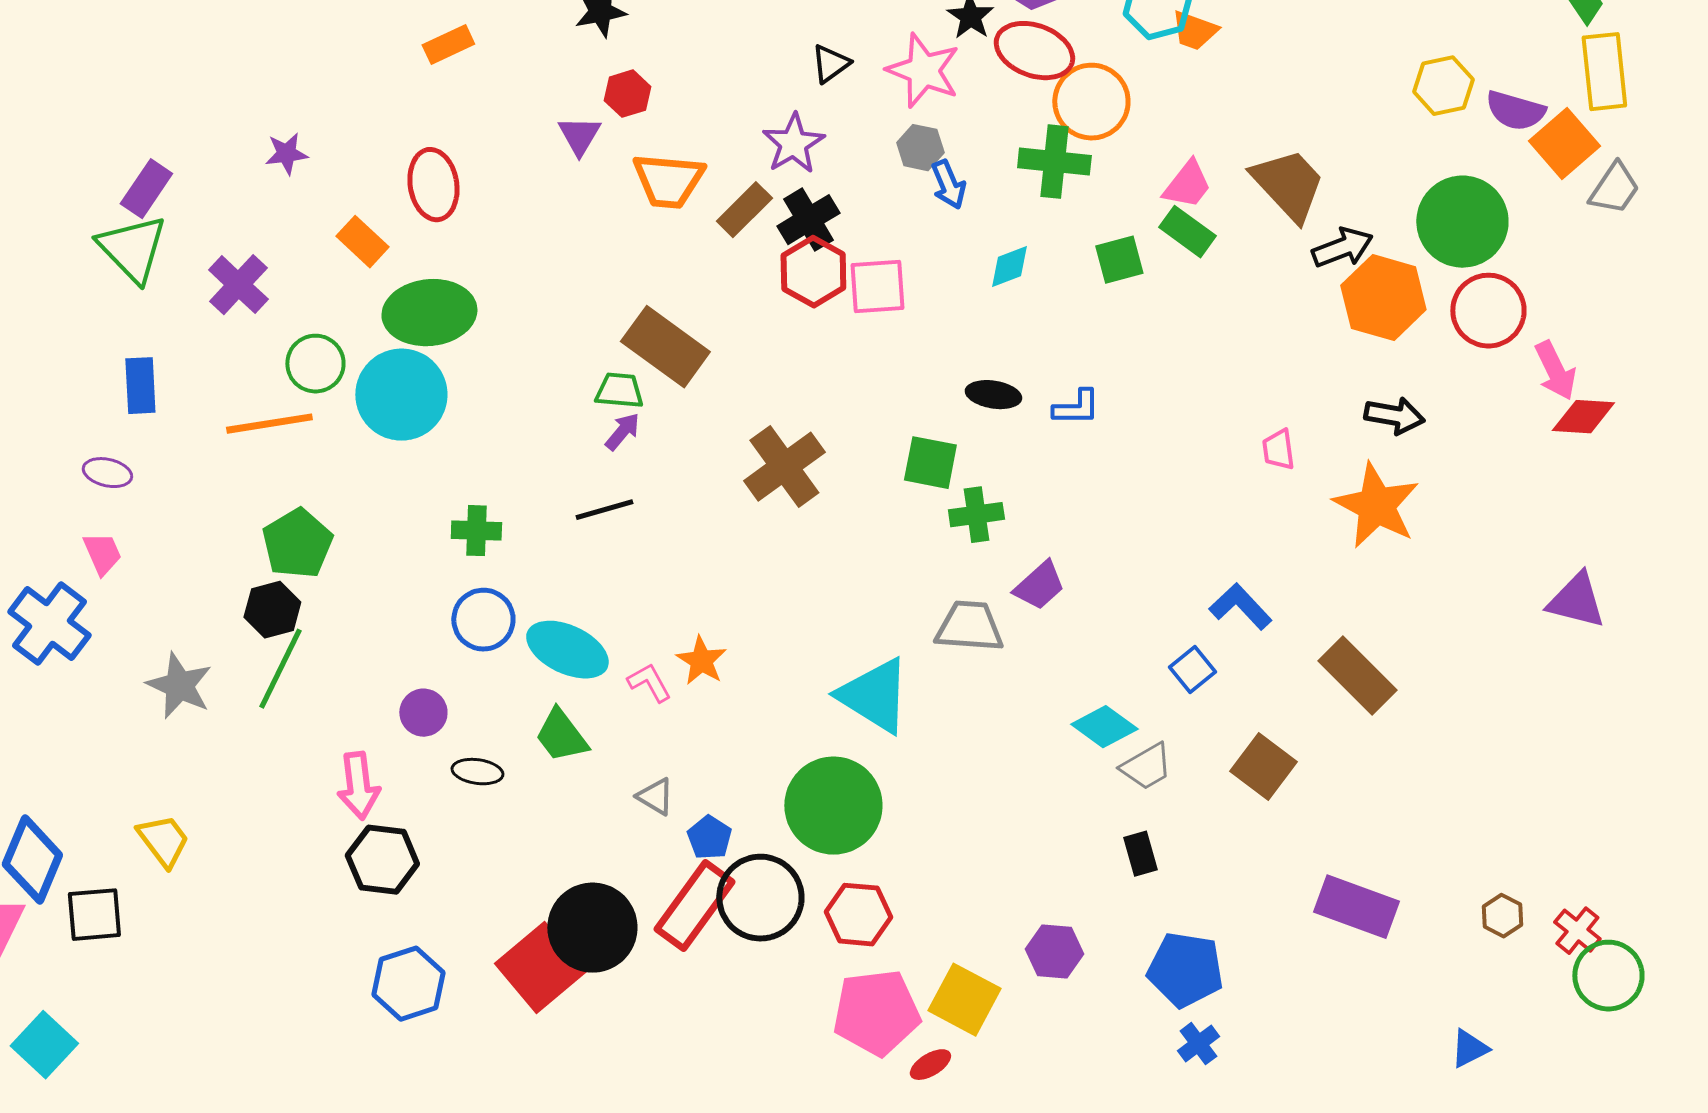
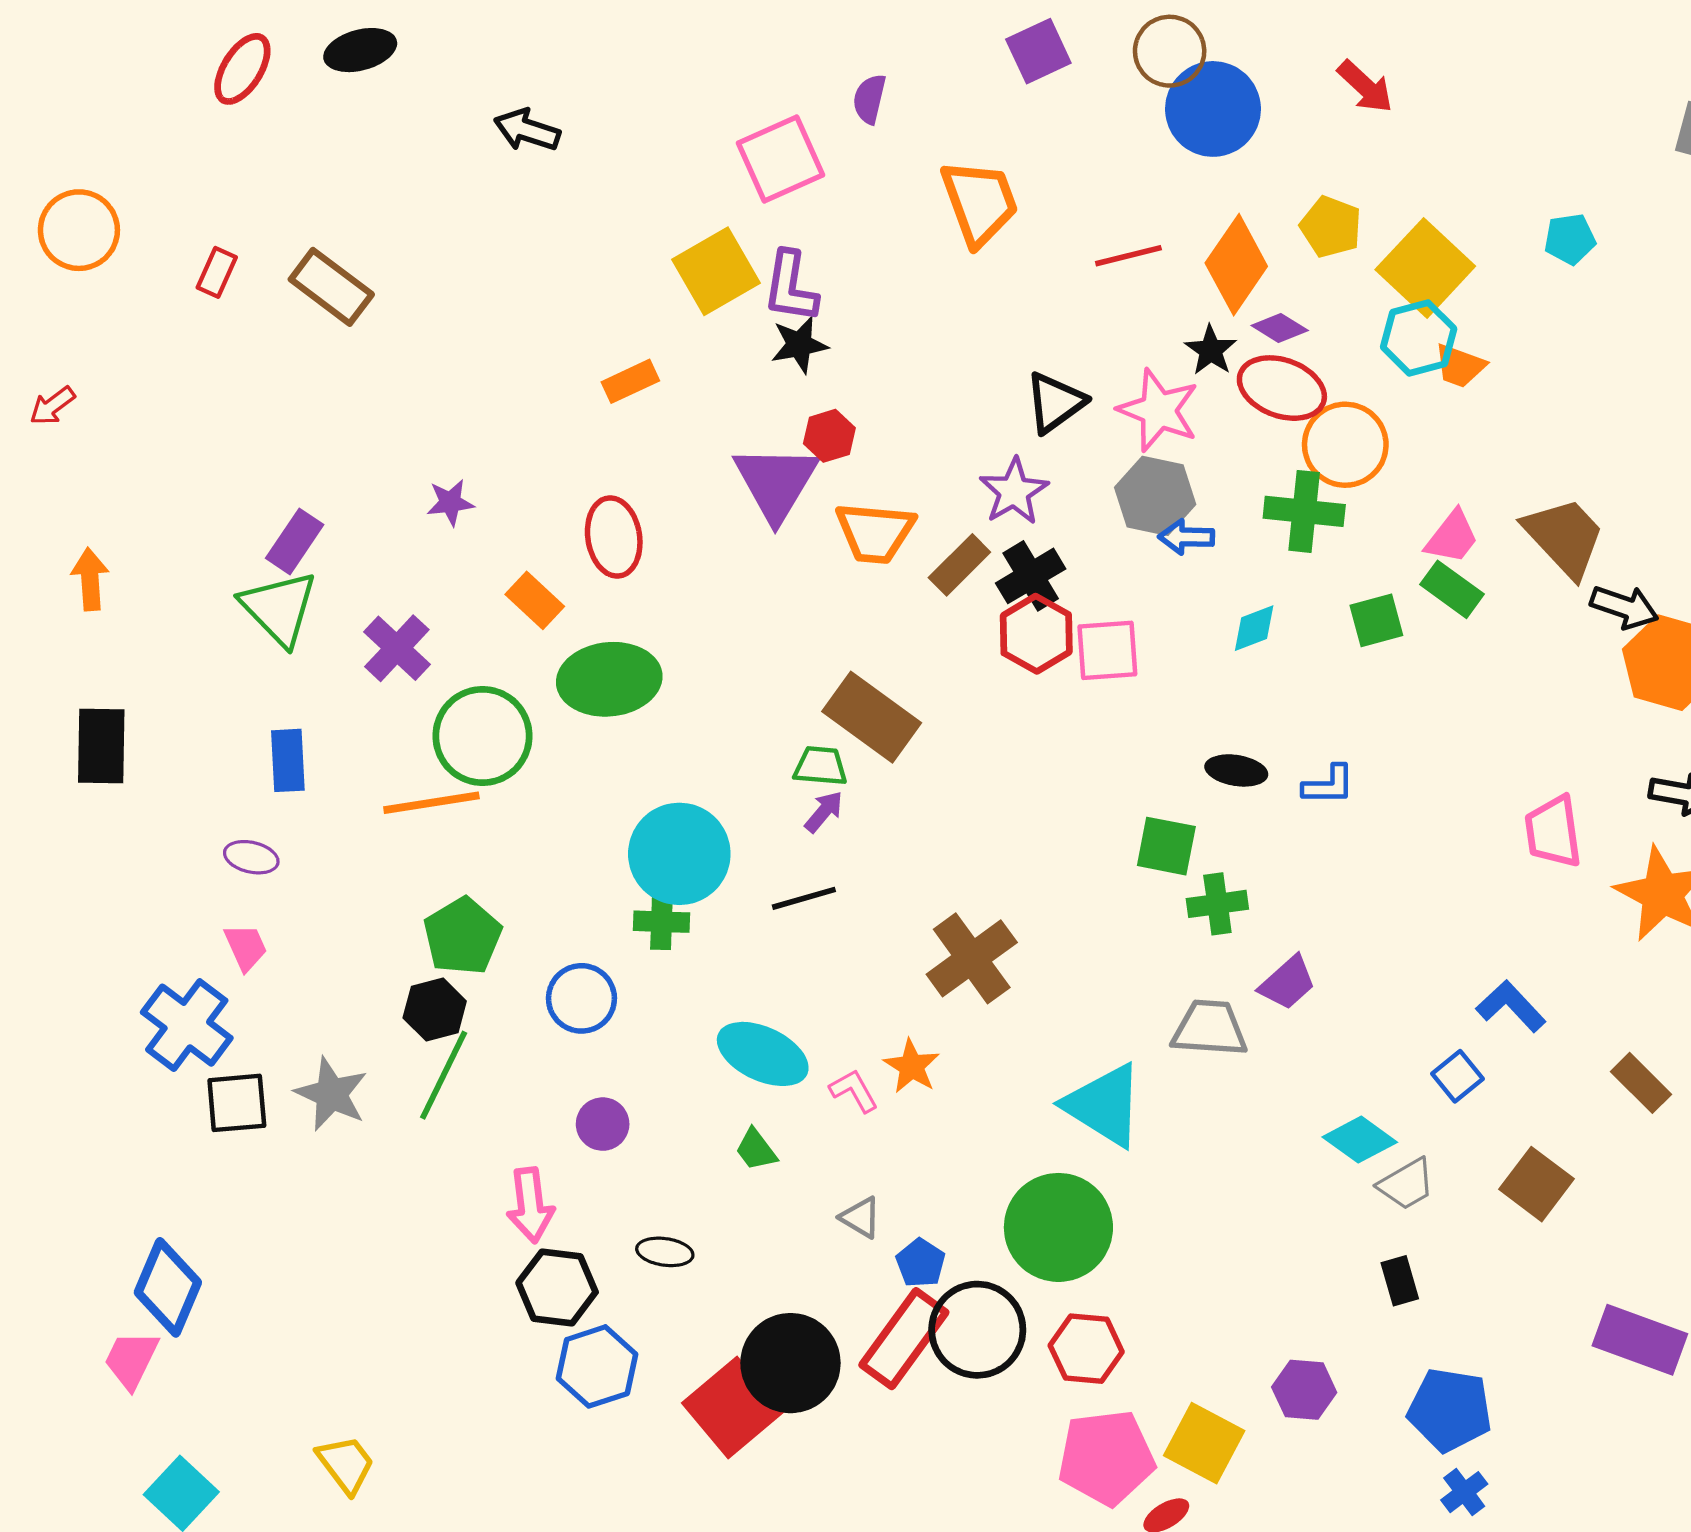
black triangle: (830, 64) -> (1055, 402), size x1.4
purple triangle: (579, 136) -> (776, 483), size x1.8
gray hexagon: (920, 148) -> (1155, 496), size x1.5
blue arrow: (948, 185) -> (1186, 537), turned 114
black arrow: (1342, 248) -> (1624, 607), turned 40
green circle: (315, 364) -> (483, 736), size x1.5
cyan circle: (401, 395) -> (679, 854), moved
pink trapezoid: (1278, 450) -> (1553, 832), size x1.6
brown cross: (784, 467) -> (972, 958), moved
blue circle: (483, 620) -> (581, 998), moved
brown rectangle: (1357, 676) -> (1641, 1083), size x0.7
green trapezoid: (561, 736) -> (756, 1150), size x0.7
black ellipse: (477, 772) -> (665, 1252), moved
yellow trapezoid: (163, 841) -> (346, 1464), moved
black square: (94, 915) -> (237, 1103), moved
blue hexagon: (408, 984) -> (597, 1366), moved

